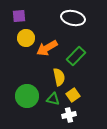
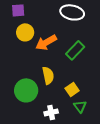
yellow semicircle: (59, 77) -> (48, 75), moved
green triangle: (53, 99) -> (80, 106), moved, turned 40
white cross: (69, 115) -> (51, 112), moved

